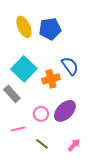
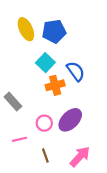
cyan square: (24, 69) -> (45, 63), moved, size x0.7
brown line: (42, 144) -> (45, 156), turned 32
pink arrow: (74, 145) -> (80, 157), size x1.5

